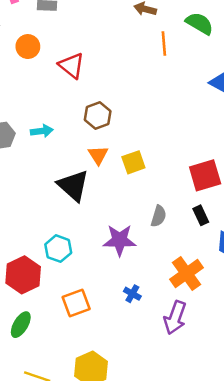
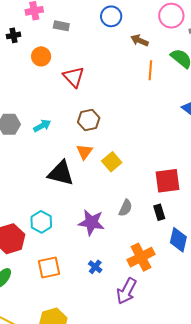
cyan arrow: (42, 131) -> (42, 126), turned -30
yellow square: (133, 162) -> (112, 162), turned -30
black triangle: (73, 186) -> (61, 173), turned -36

